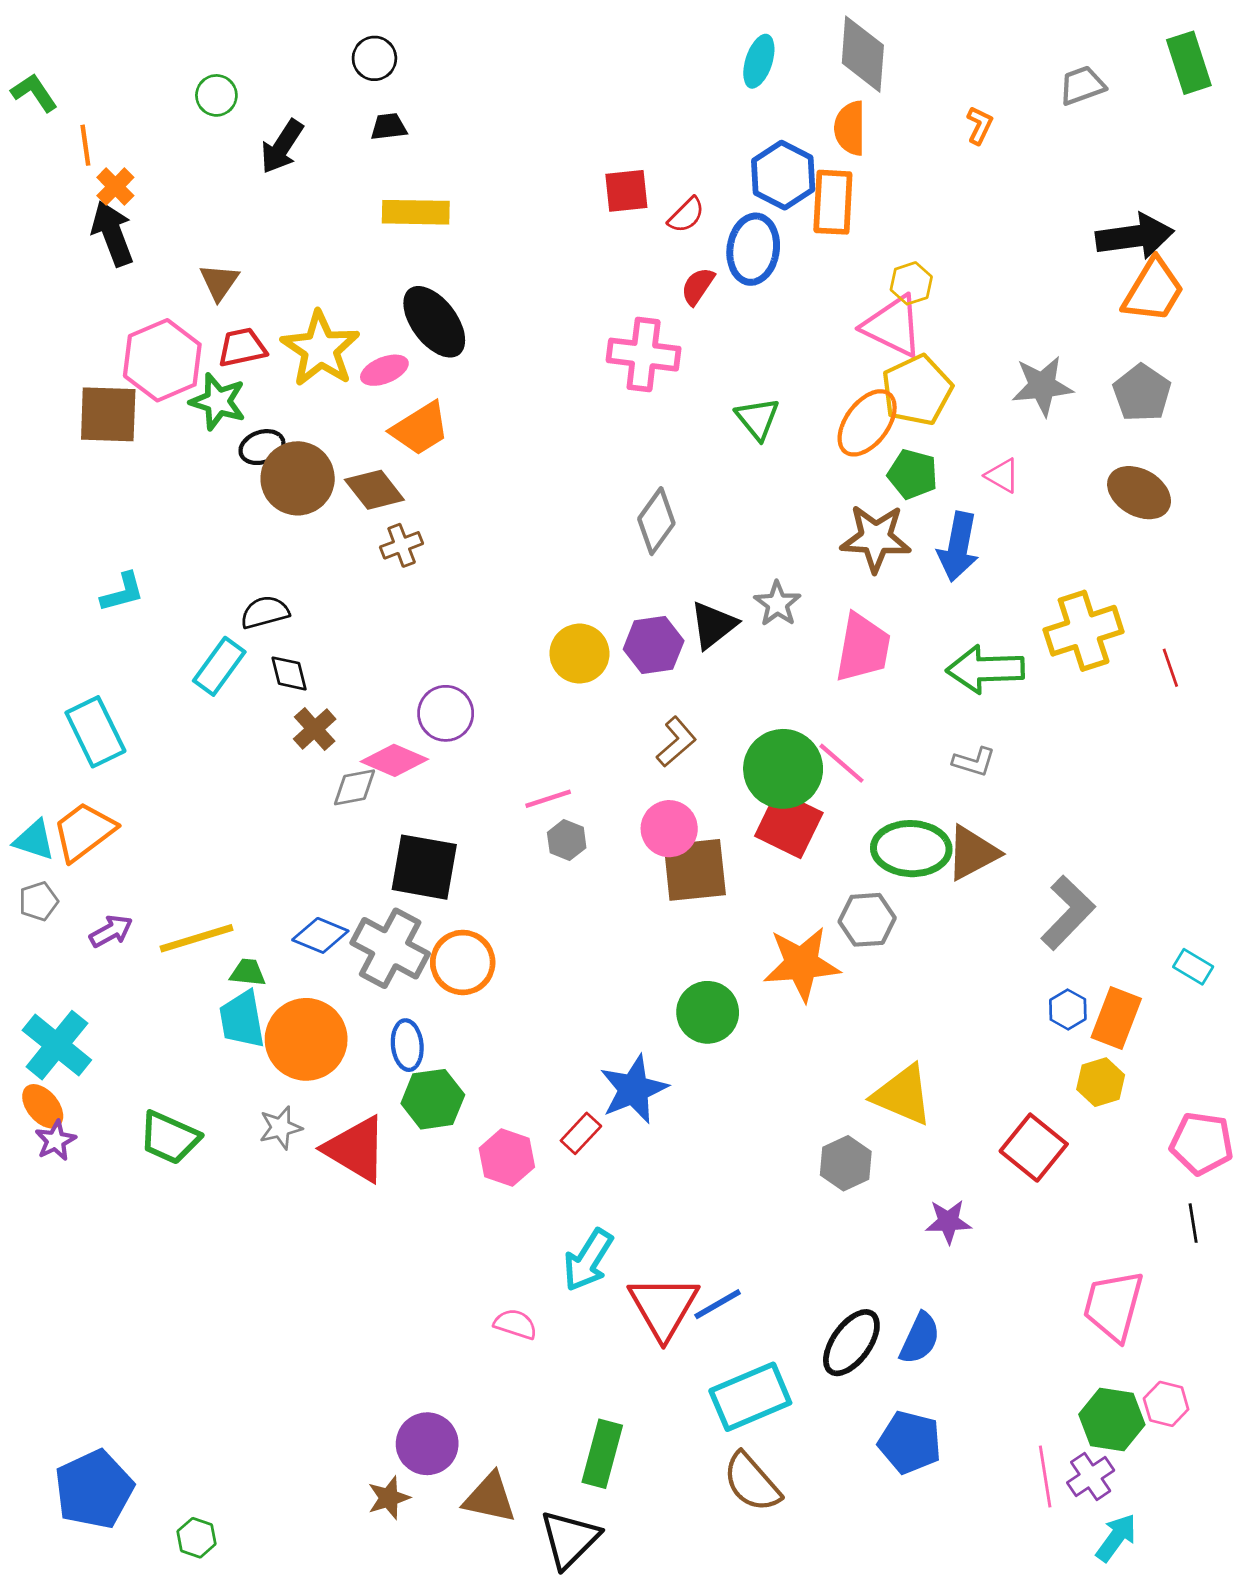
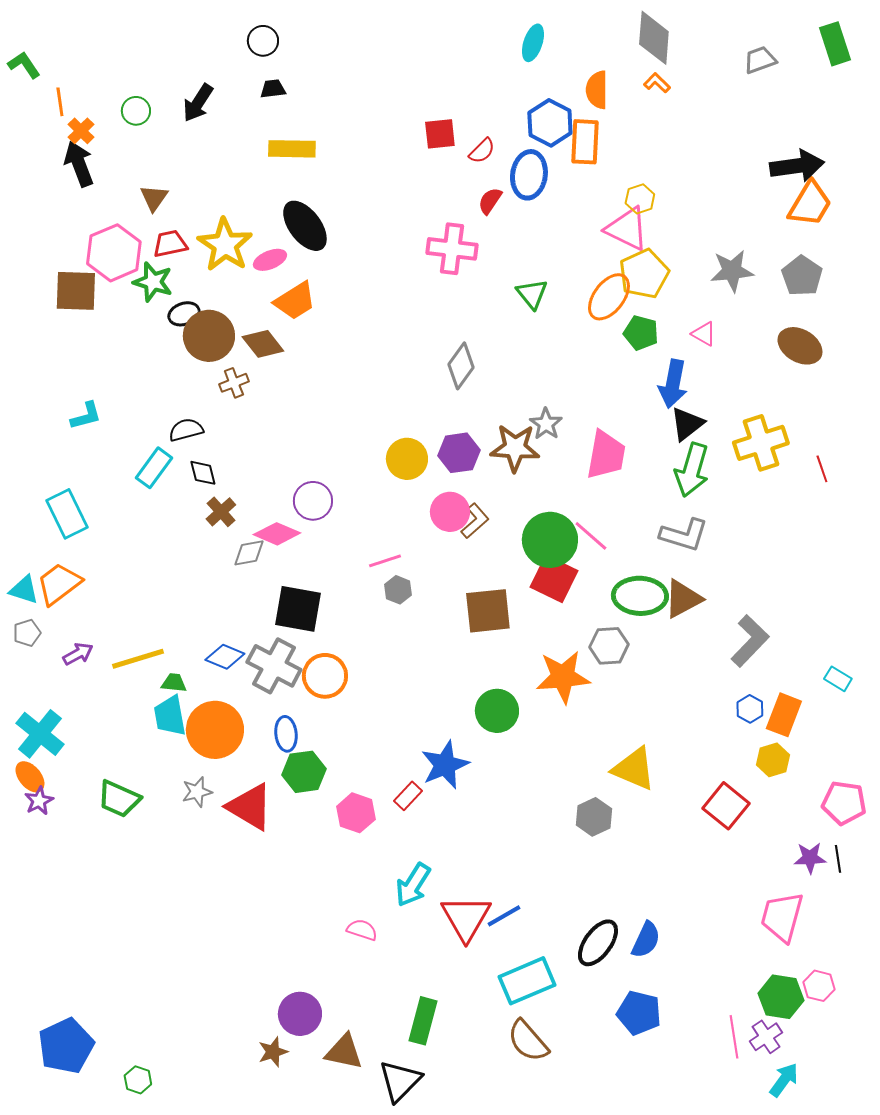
gray diamond: (863, 54) -> (654, 38), moved
green circle: (216, 95) -> (136, 111), moved
orange L-shape: (980, 125) -> (657, 83), moved, turned -72
brown star: (876, 538) -> (515, 448), moved
brown cross: (402, 545) -> (234, 383), moved
black triangle: (713, 625) -> (687, 424), moved
green arrow: (985, 669) -> (692, 470), turned -72
gray L-shape: (974, 762) -> (684, 535), size x1.6
pink circle: (669, 829) -> (450, 512), moved
purple star: (948, 1222) -> (810, 858), moved

